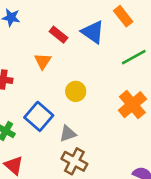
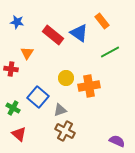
red rectangle: (59, 35) -> (53, 35), size x1.5
orange triangle: (43, 61) -> (27, 53), moved
orange cross: (132, 105) -> (89, 86), moved, turned 30

